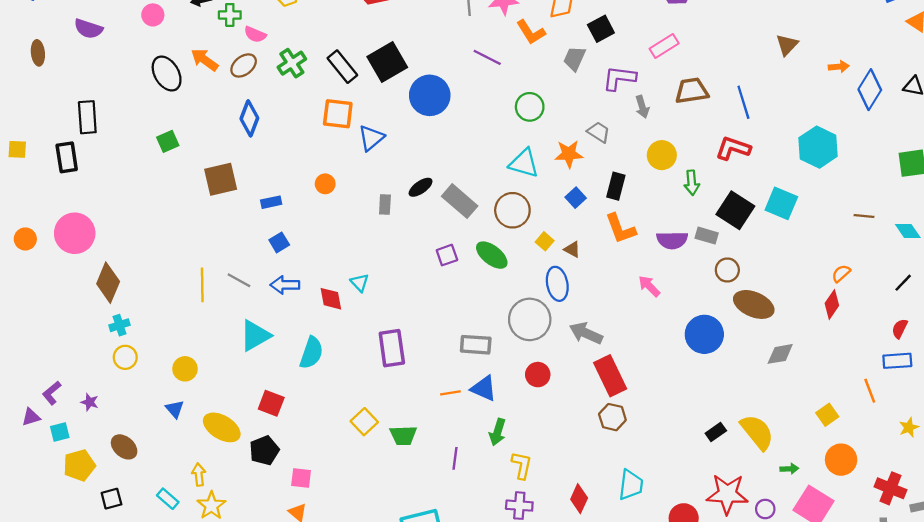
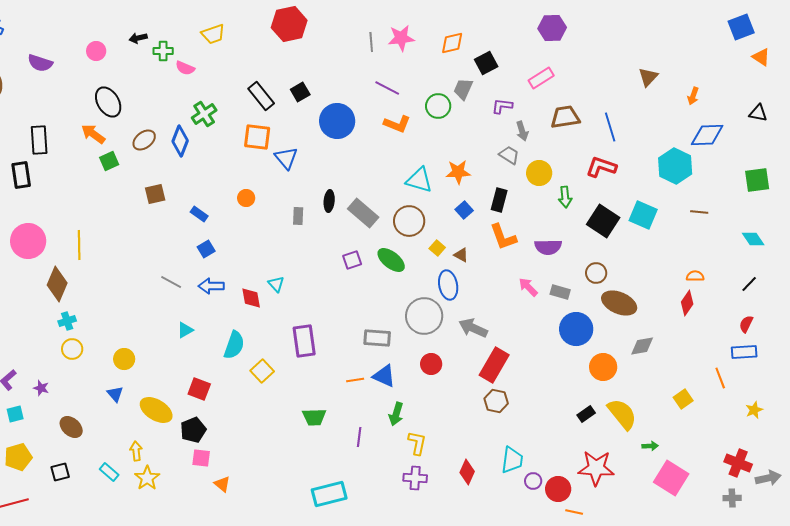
orange L-shape: (531, 32) -> (397, 124), moved, turned -36
orange arrow: (205, 60) -> (93, 134), moved
black square: (387, 62) -> (300, 92), size x0.6
green cross: (292, 63) -> (204, 114), moved
brown ellipse: (244, 65) -> (144, 140), moved
orange arrow: (839, 67) -> (693, 96), turned 114
purple L-shape: (619, 78) -> (502, 106), size x0.7
blue diamond: (870, 90) -> (707, 135), moved, turned 56
green circle: (530, 107) -> (438, 106), moved
gray trapezoid: (599, 132) -> (509, 155), moved
blue triangle: (371, 138) -> (286, 158), turned -30
brown square: (221, 179) -> (155, 194), size x0.7
black ellipse: (421, 187) -> (329, 201), turned -50
blue rectangle: (271, 202) -> (199, 214), turned 48
brown line: (864, 216) -> (699, 212), moved
gray rectangle: (707, 236) -> (560, 292), moved
orange semicircle: (841, 273) -> (695, 276), turned 42
yellow line: (202, 285) -> (79, 245), moved
cyan triangle: (255, 336) -> (185, 330), size x0.6
red rectangle: (610, 376) -> (494, 365), turned 56
yellow square: (364, 422) -> (262, 371), moved
orange circle: (841, 460) -> (603, 367), moved
yellow pentagon: (79, 465) -> (18, 457), moved
pink square: (301, 478) -> (201, 458), moved
purple circle: (765, 509) -> (533, 481), moved

